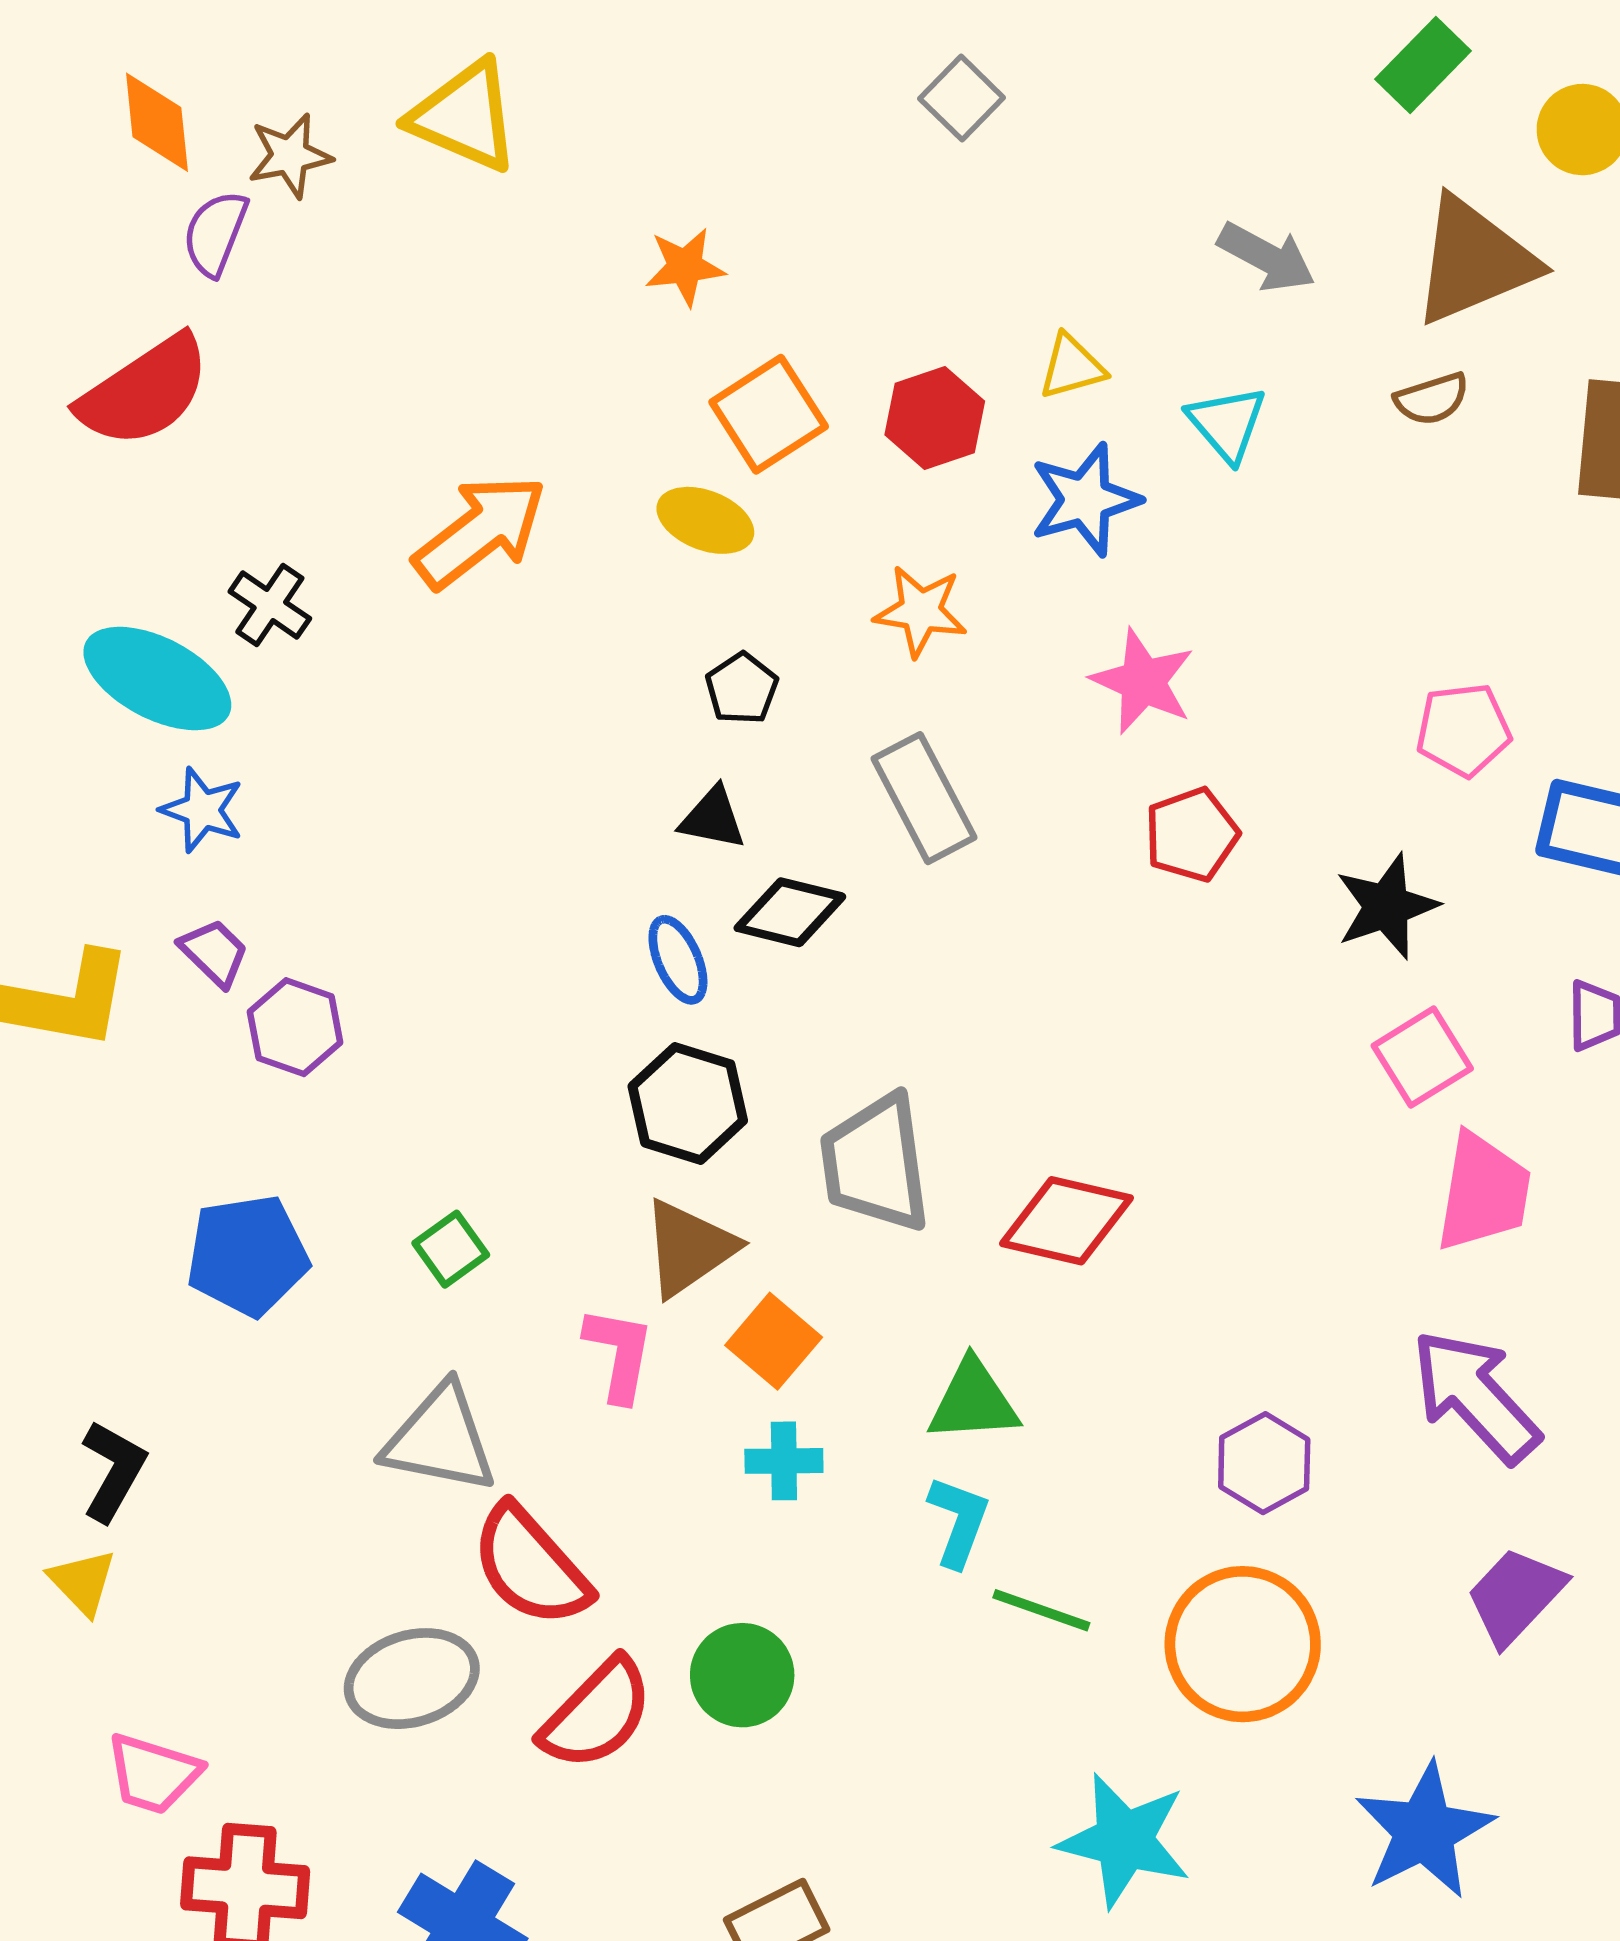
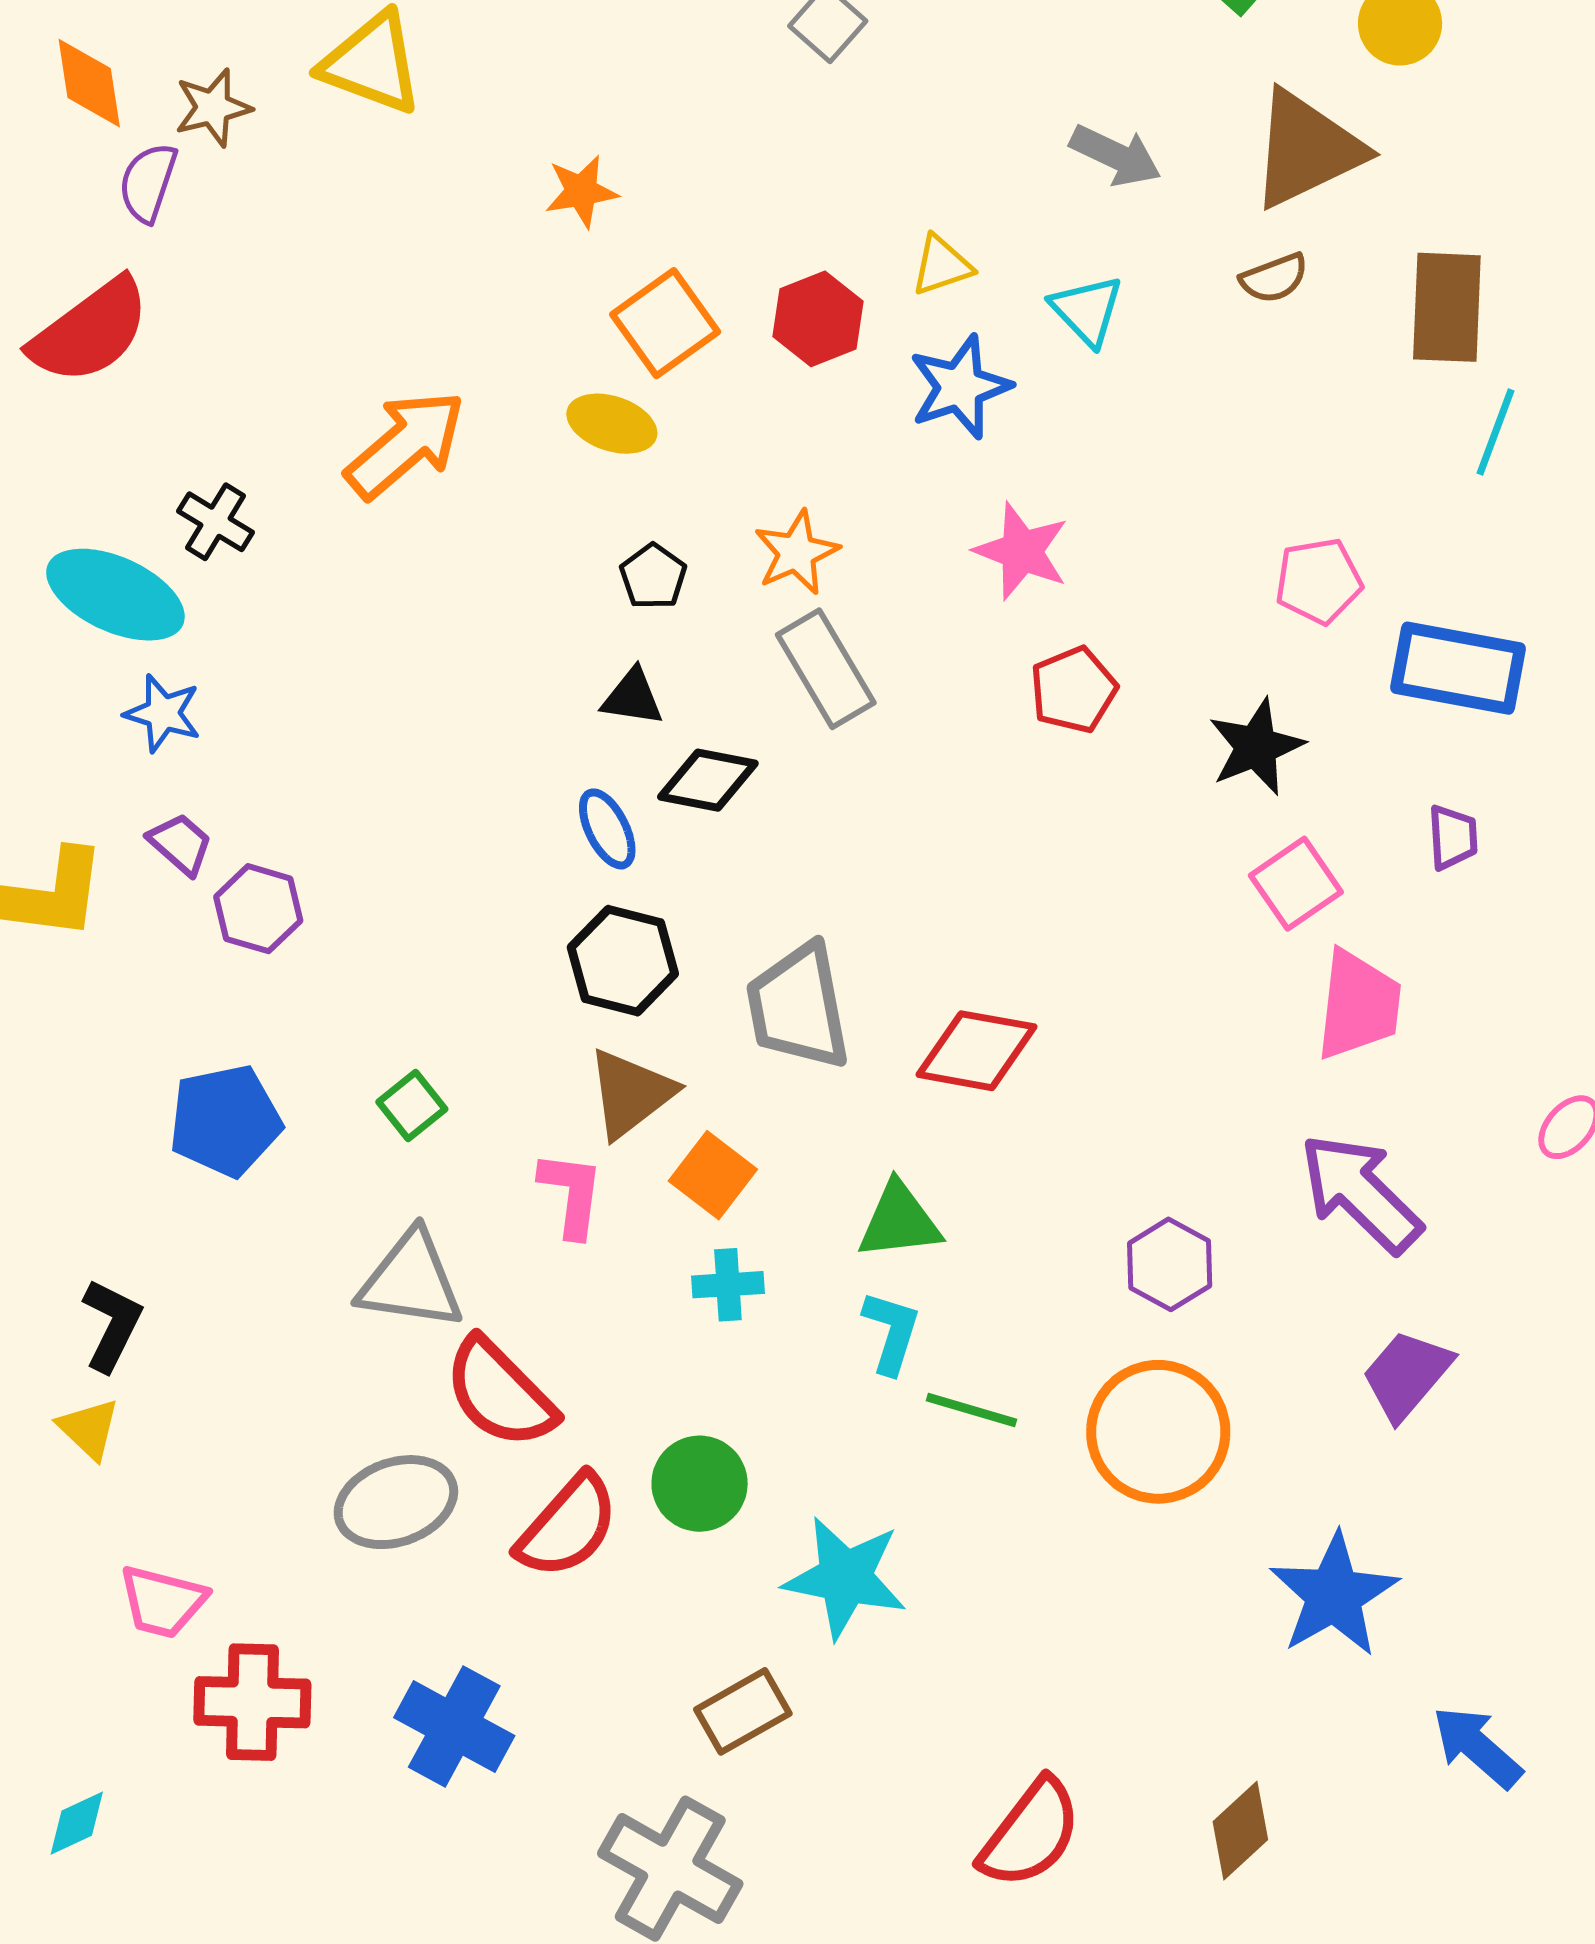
orange star: (921, 611) -> (797, 553), moved, turned -30
cyan star: (1124, 1840) -> (845, 1578), moved

